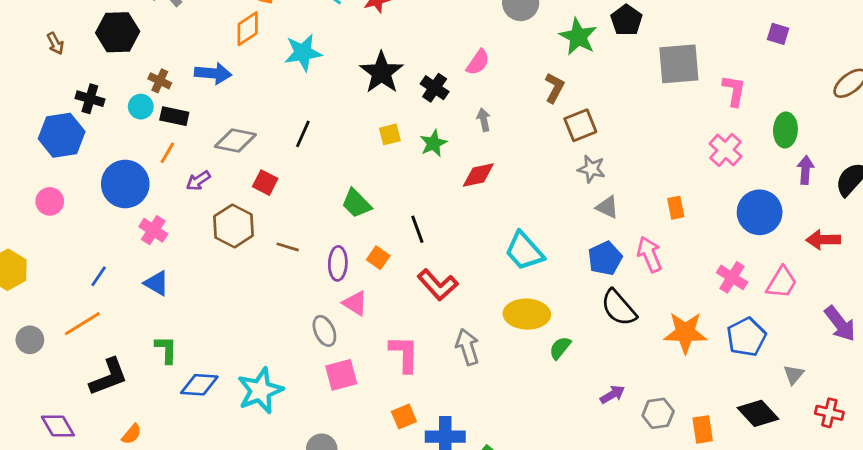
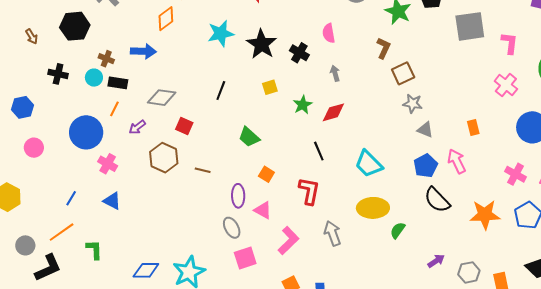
cyan star: (303, 53) -> (221, 34), moved
pink semicircle: (478, 62) -> (329, 33), turned 138
black line: (303, 134) -> (221, 91), moved
blue hexagon: (62, 135) -> (22, 107), moved, size x0.7
green star: (433, 143) -> (303, 105), moved
black line: (417, 229) -> (319, 151), moved
purple ellipse: (338, 263) -> (238, 196), moved
red L-shape: (438, 285) -> (309, 191), turned -124
pink triangle: (355, 303) -> (263, 210), moved
green L-shape: (166, 350) -> (94, 250), moved
pink L-shape: (404, 354) -> (288, 241), turned 48
black L-shape: (109, 377) -> (48, 268), moved

